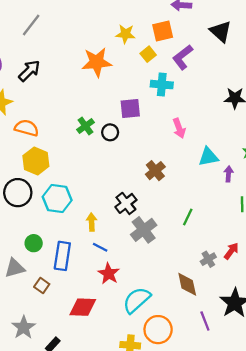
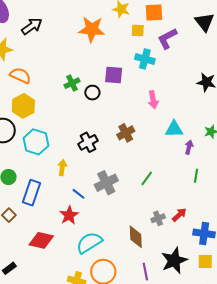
yellow square: (148, 54) -> (138, 30), turned 32
black cross: (126, 203) -> (88, 142), moved
blue line: (100, 247) -> (78, 194), moved

